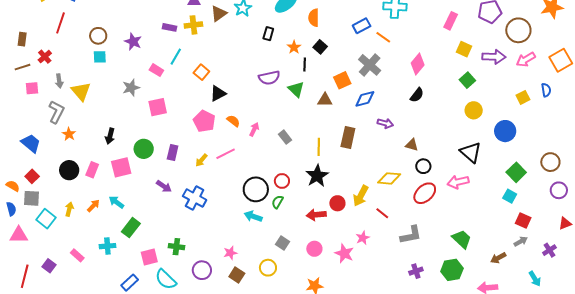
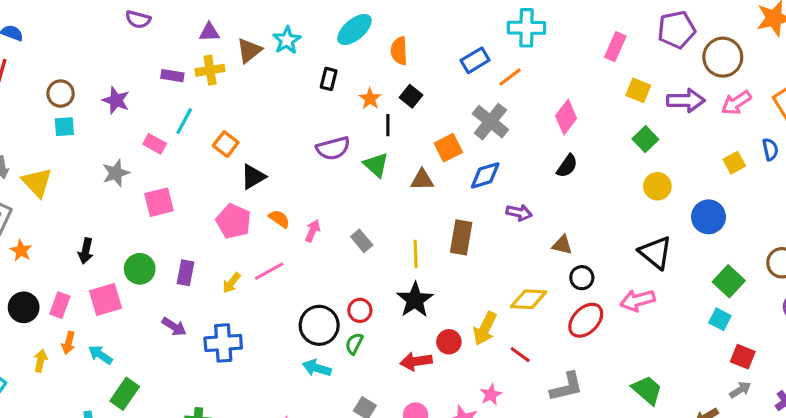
orange line: (383, 37) -> (510, 77), turned -70
blue cross: (195, 198) -> (223, 343), turned -30
orange arrow: (93, 206) -> (69, 343), moved, turned 152
yellow arrow: (69, 209) -> (40, 361), moved

